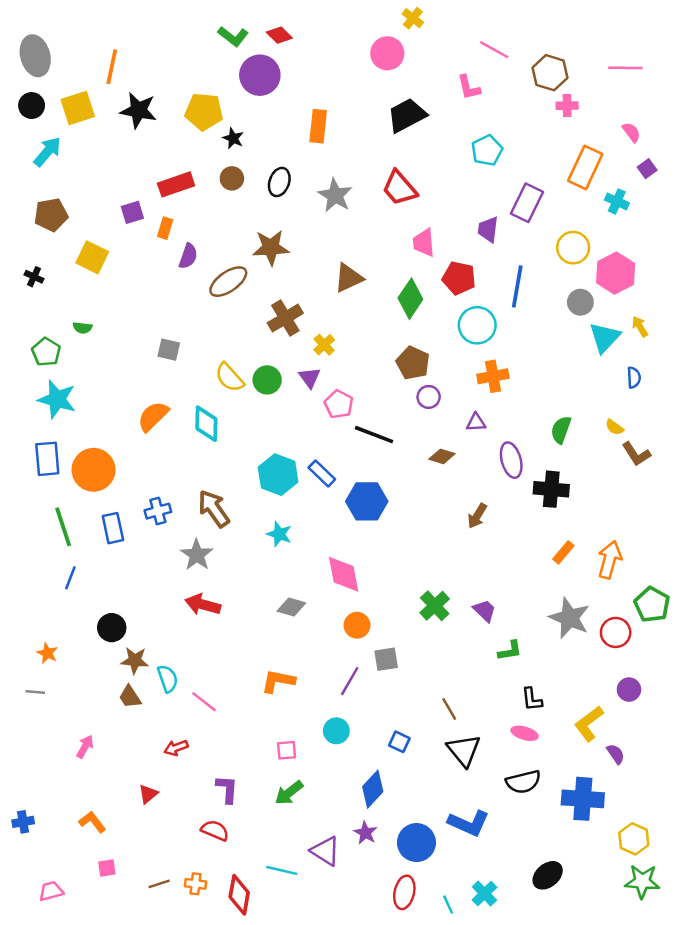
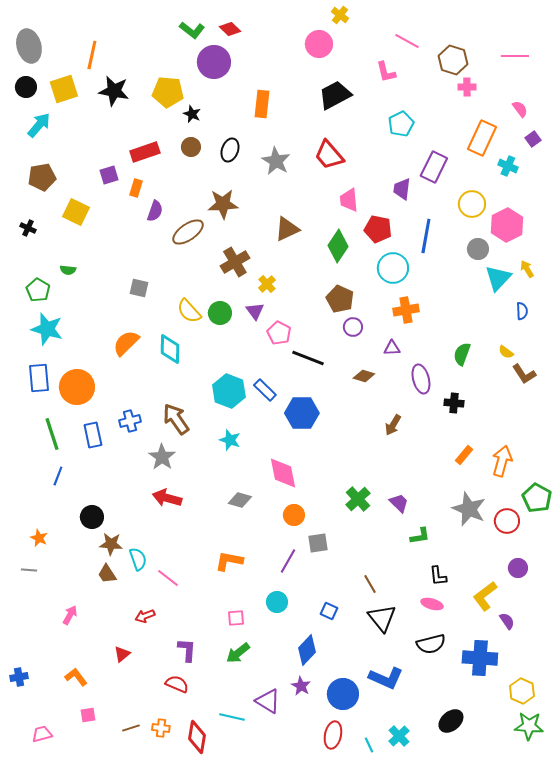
black cross: (551, 489) -> (454, 403), size x0.7

